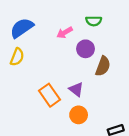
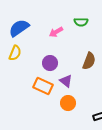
purple circle: (85, 49) -> (50, 63), moved
orange rectangle: (50, 95) -> (43, 86), turned -30

